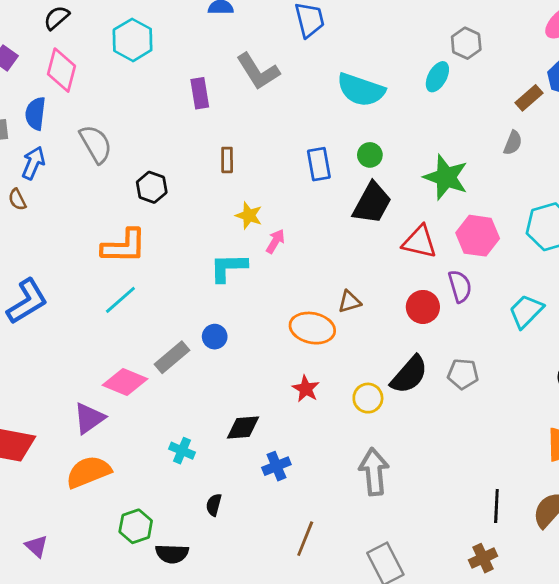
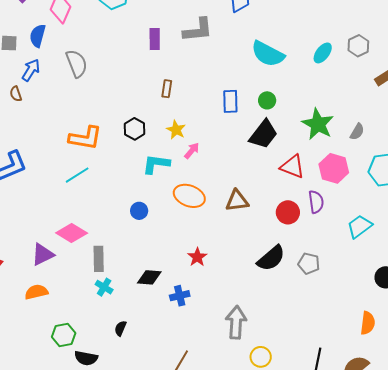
gray hexagon: (466, 43) -> (358, 46), moved
gray L-shape: (258, 71) -> (198, 30), turned -72
gray semicircle: (513, 143) -> (357, 132), moved
black hexagon: (152, 187) -> (135, 129), moved
brown triangle: (349, 302) -> (237, 201), size x1.4
orange ellipse: (312, 328) -> (189, 196), moved
gray rectangle: (172, 357) -> (99, 259), moved, turned -60
yellow circle: (368, 398) -> (261, 357), moved
blue cross: (276, 466) -> (180, 296), moved
orange semicircle: (88, 472) -> (36, 292), size x0.7

